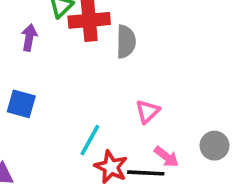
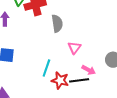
gray semicircle: (126, 42) -> (57, 23), moved

